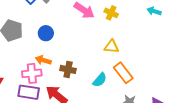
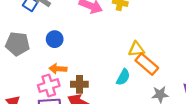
yellow triangle: (112, 46) -> (136, 49), moved
brown cross: (68, 69) -> (79, 84), moved

